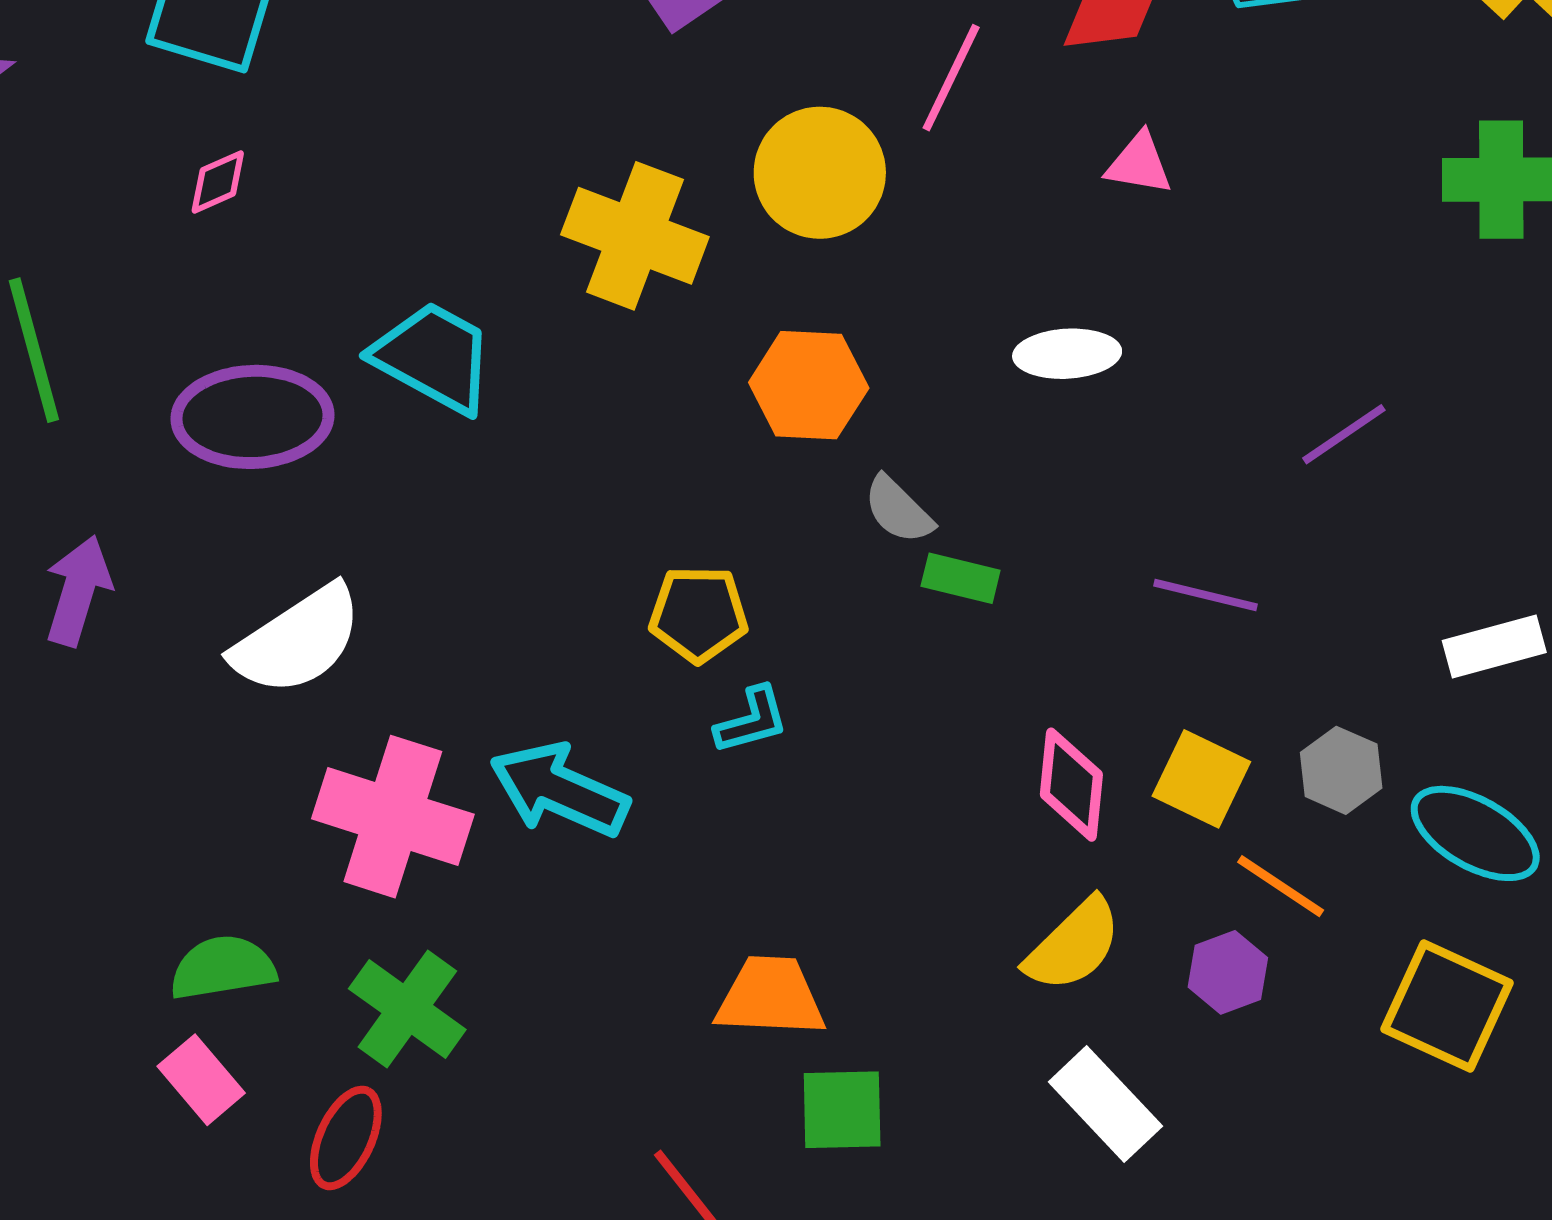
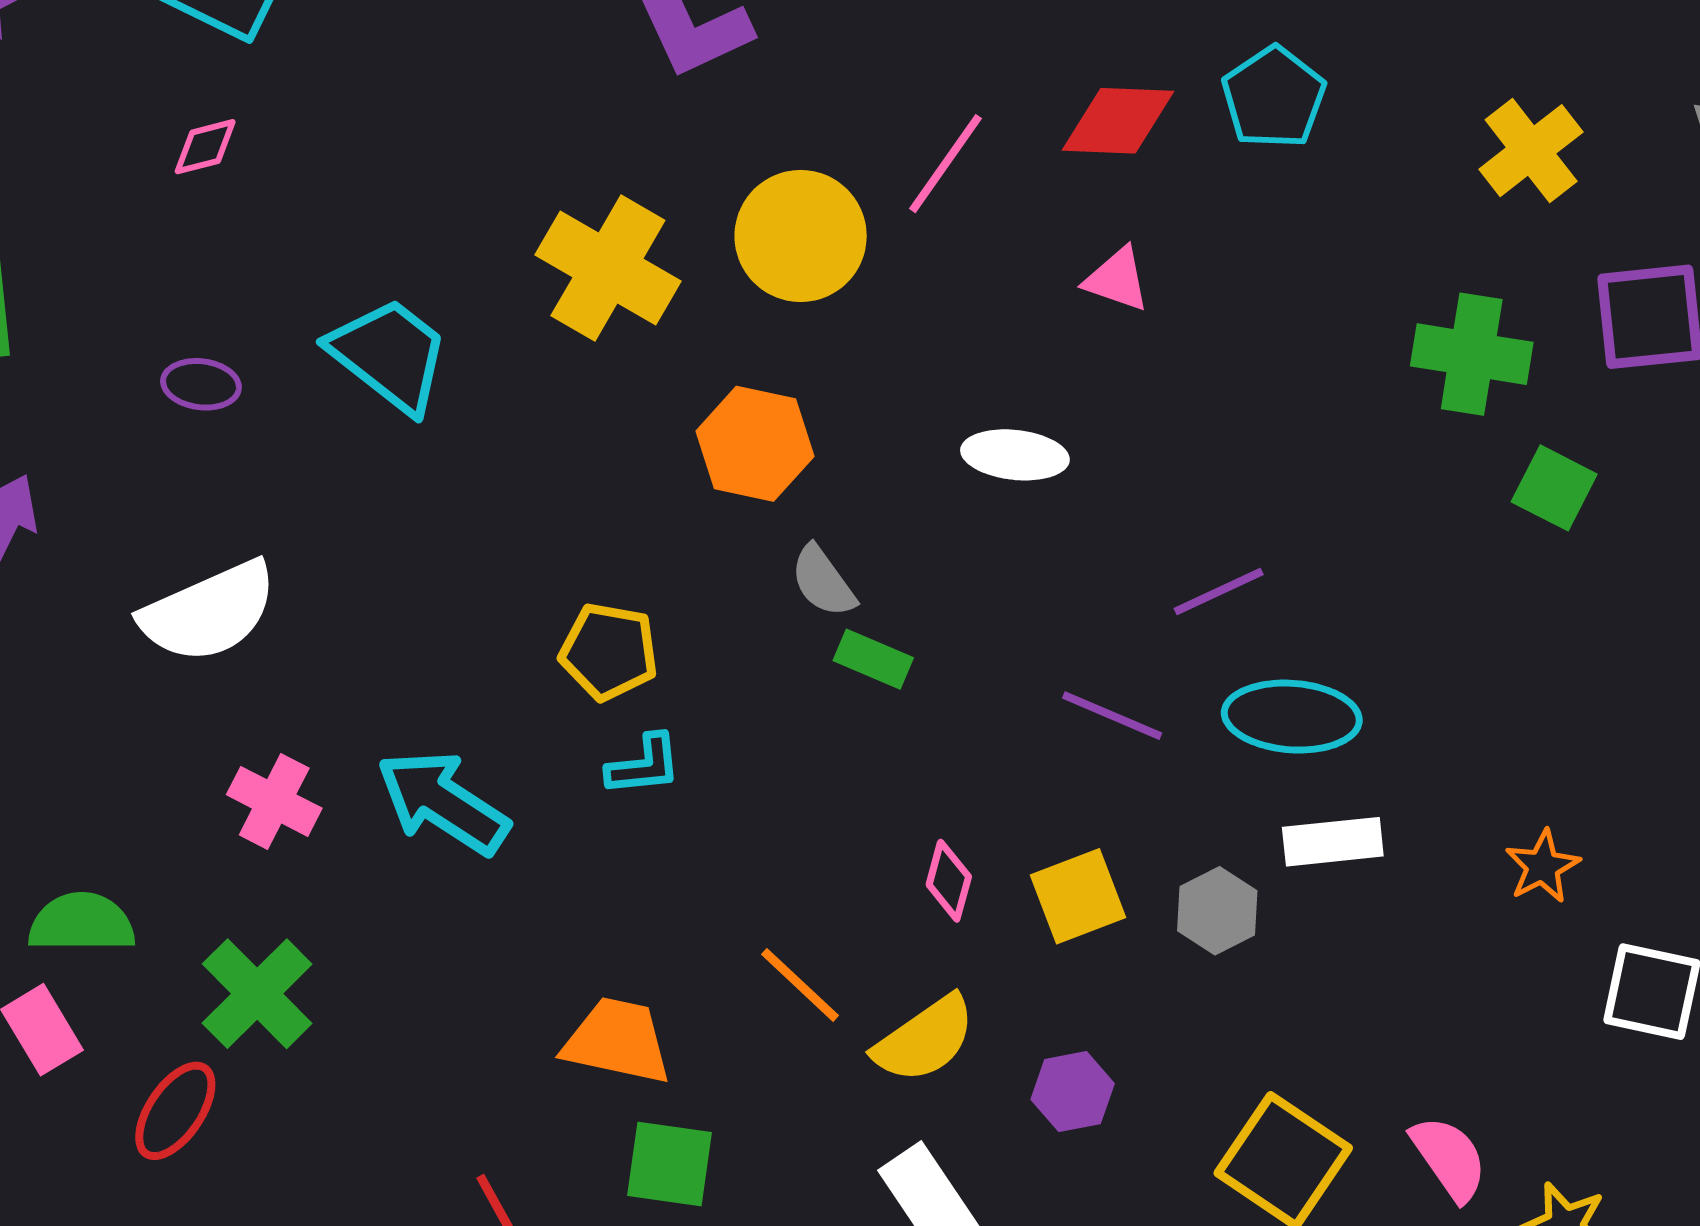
purple ellipse: (253, 417) -> (201, 384), size x0.5
purple line: (1344, 434) -> (1219, 592), moved
white rectangle: (1494, 646) -> (1333, 842), moved
yellow square: (1201, 779) -> (1078, 896), turned 34
pink diamond: (1071, 785) -> (949, 881), size x0.7
pink cross: (393, 817) -> (274, 801), size x0.6
cyan ellipse: (1475, 833) -> (1292, 717), moved, turned -35
orange line: (1281, 886) -> (800, 985), moved

